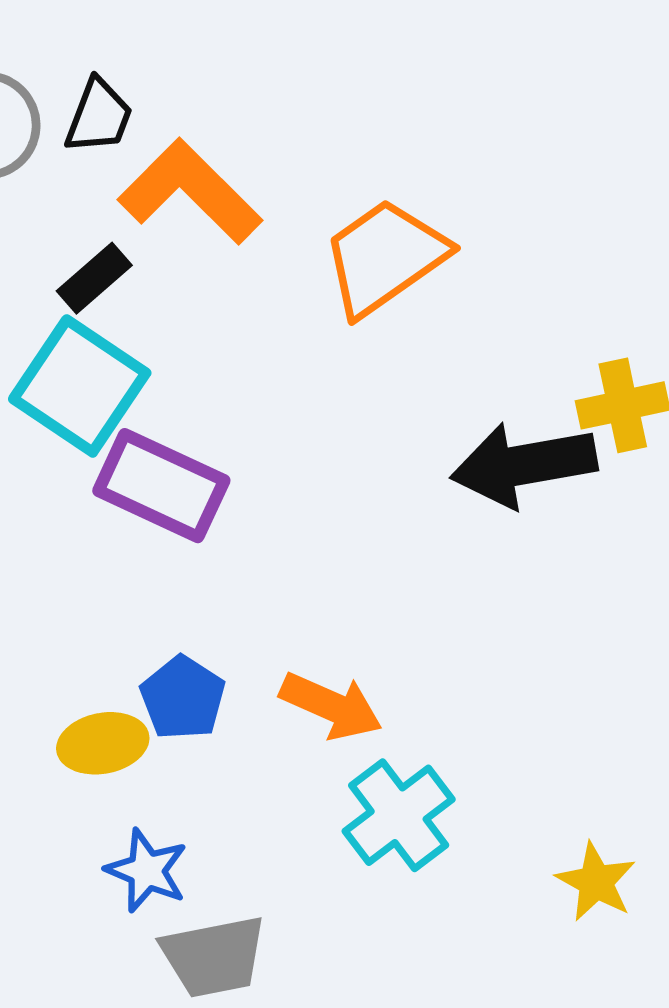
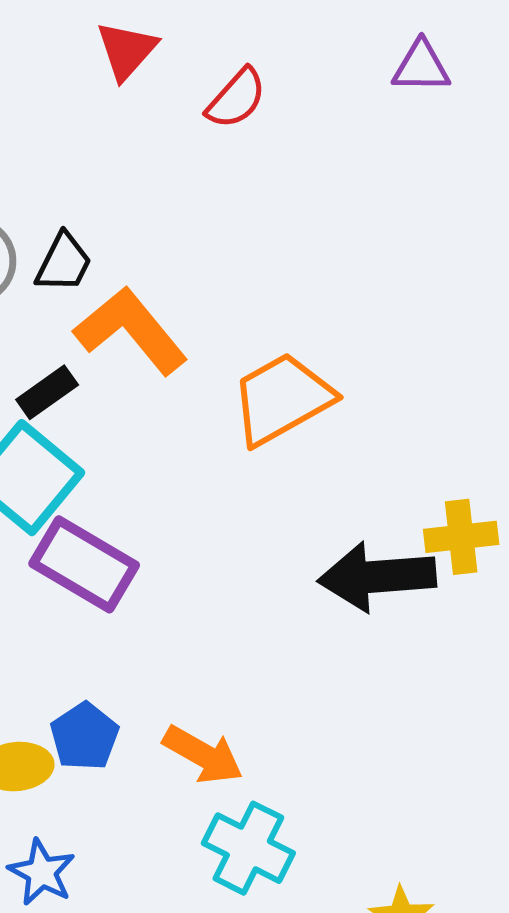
cyan cross: (399, 815) -> (248, 848), turned -32

